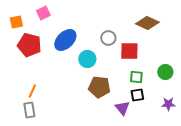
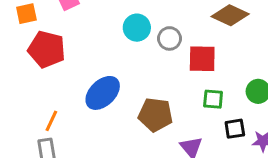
blue ellipse: (65, 40) -> (103, 93), moved
cyan circle: (87, 59) -> (137, 28), moved
black square: (137, 95) -> (235, 129), moved

